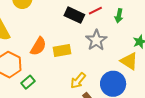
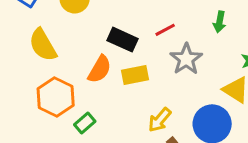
red line: (95, 11) -> (165, 30), moved
black rectangle: (74, 15) -> (123, 40), moved

